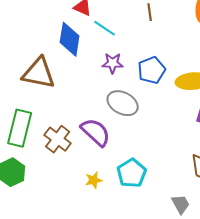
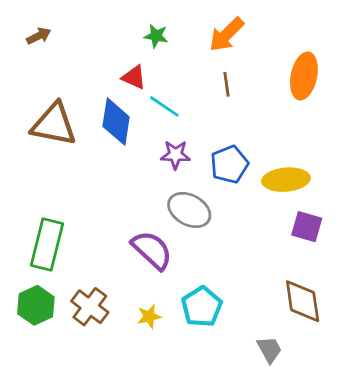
brown triangle: (39, 73) -> (54, 124), moved
brown cross: (58, 139) -> (90, 307), moved

